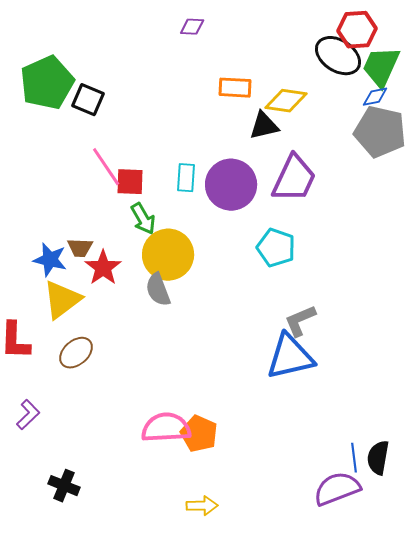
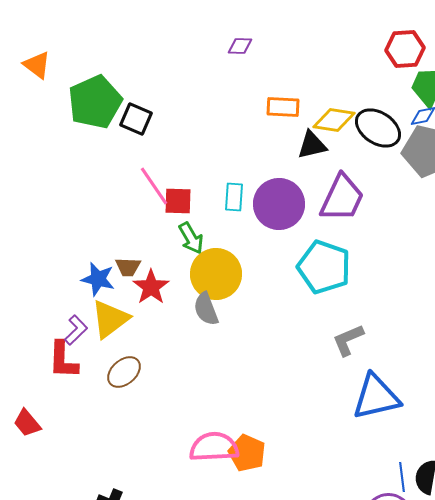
black ellipse: (338, 56) -> (378, 128), moved
cyan pentagon: (276, 248) -> (324, 267), size x1.4
blue triangle: (290, 357) -> (376, 397), moved
purple L-shape: (28, 415) -> (76, 330), moved

